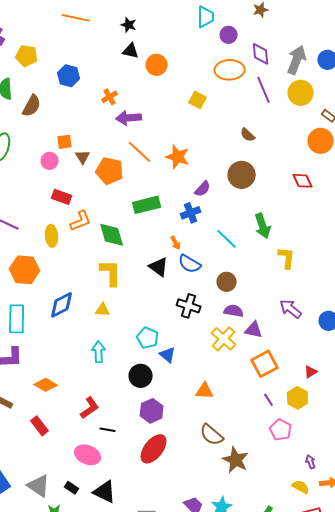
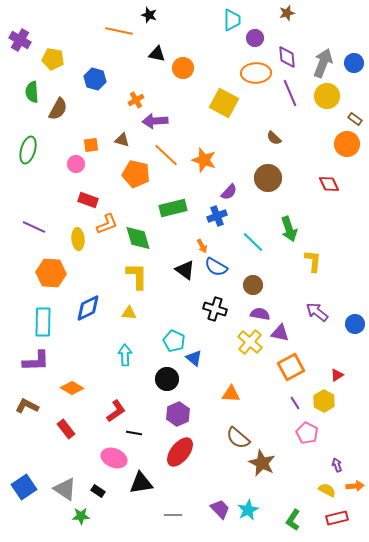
orange line: (76, 18) -> (119, 31), moved
black star: (129, 25) -> (149, 15), moved
yellow square: (198, 100) -> (224, 103), size x1.6
brown triangle: (83, 157) -> (122, 140), moved, turned -42
black triangle: (105, 492) -> (141, 483), moved, turned -35

